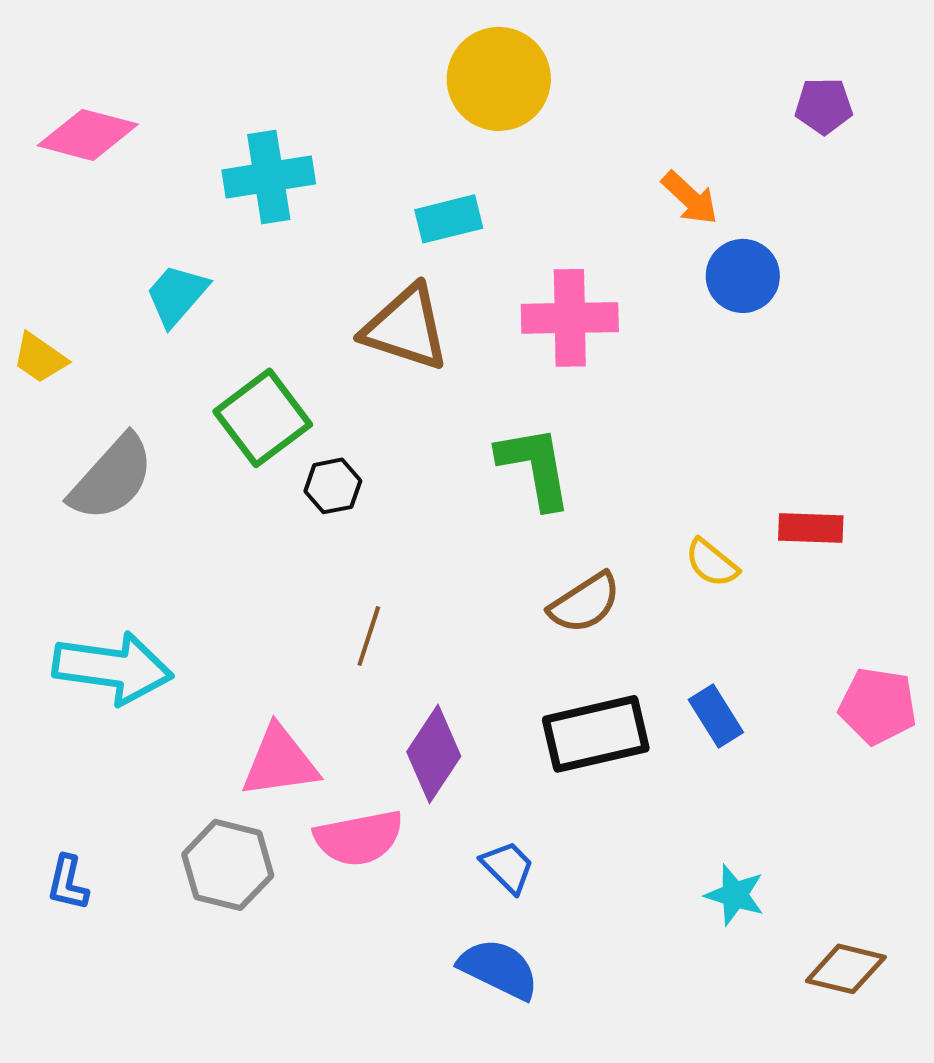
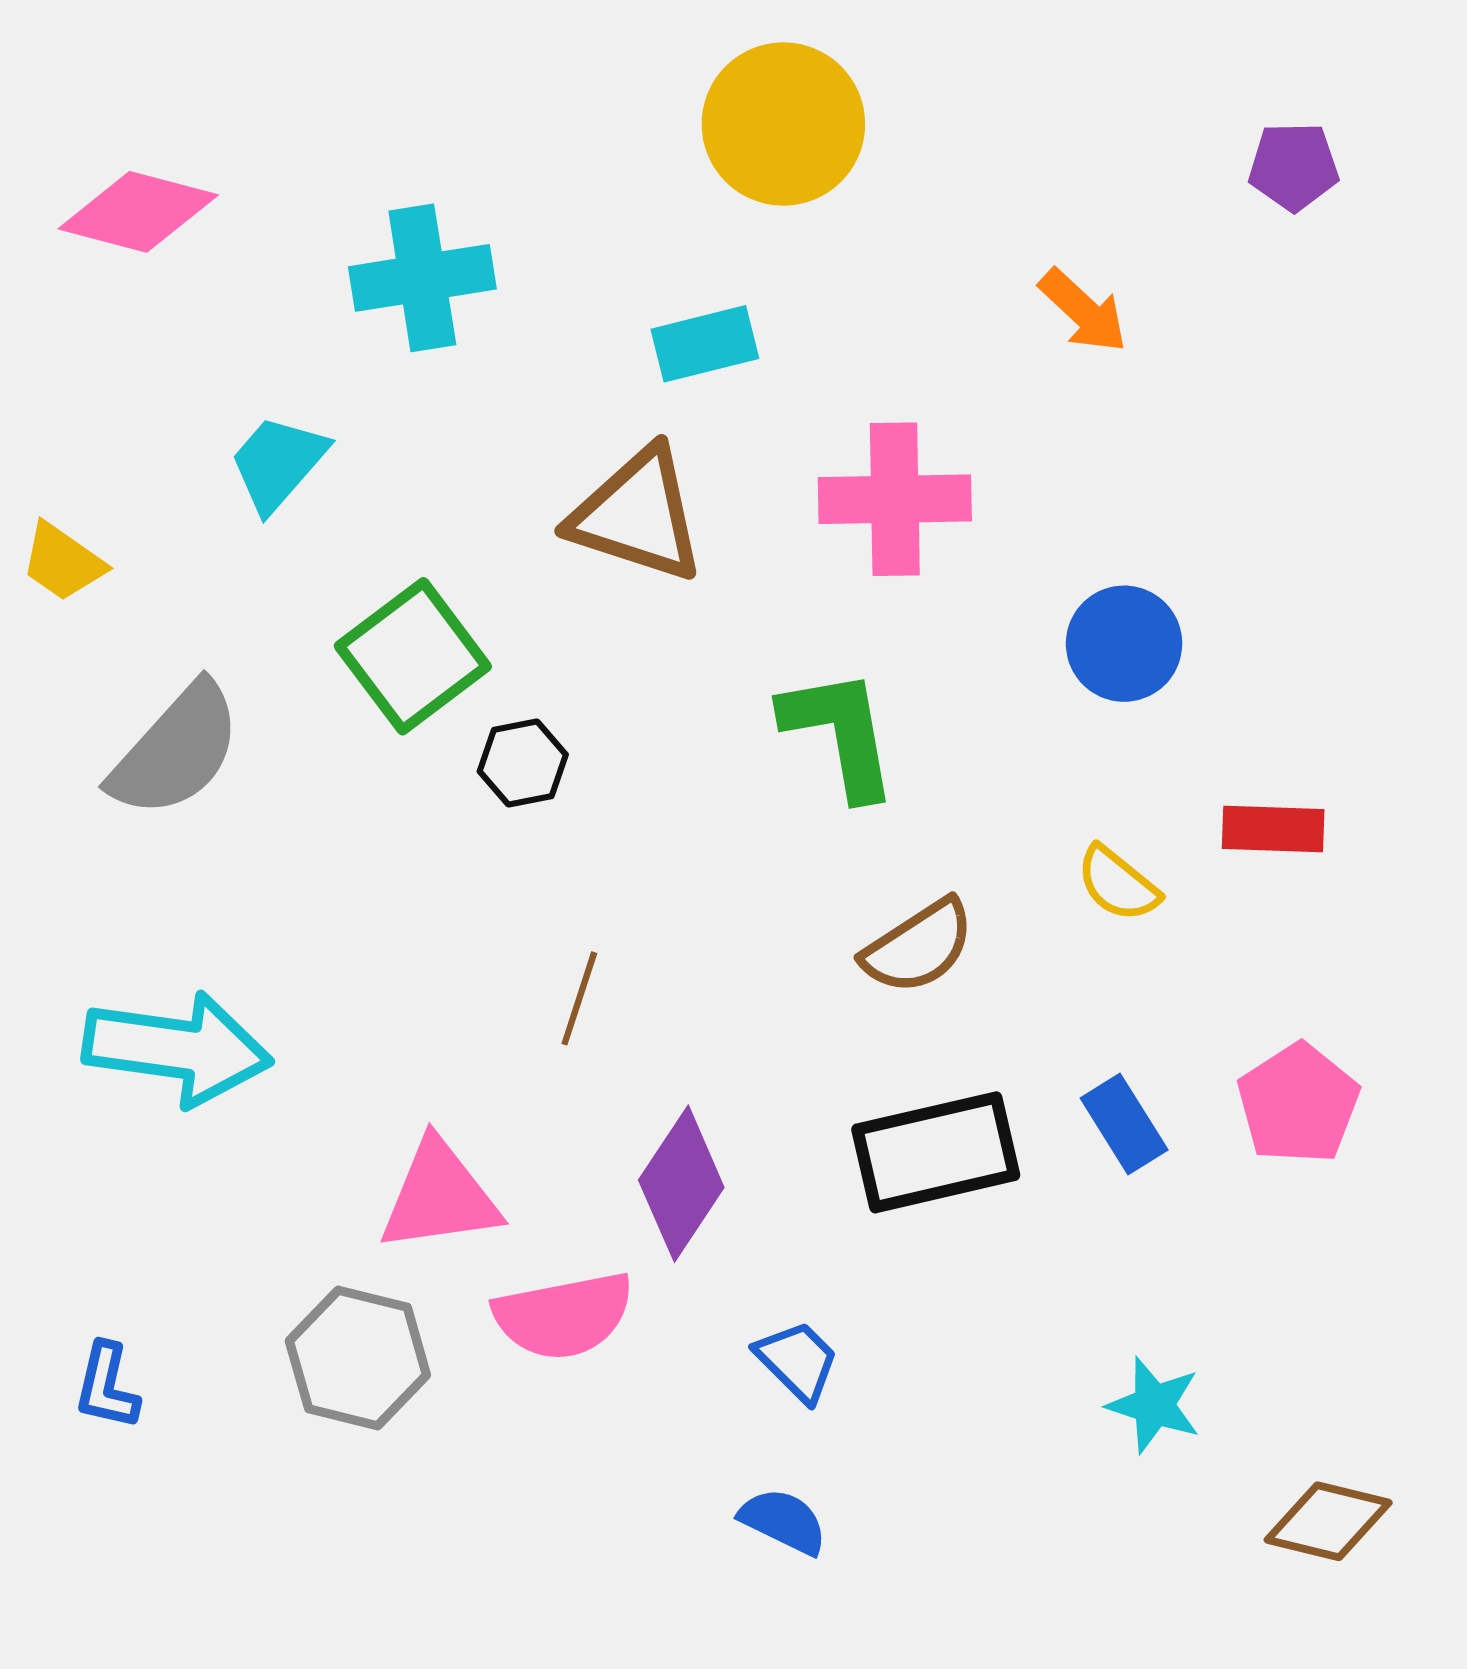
blue circle: (743, 276) -> (1124, 644), moved
pink pentagon: (878, 706) -> (1298, 1104), moved, turned 30
blue semicircle: (499, 969) -> (783, 1521), size x0.7

